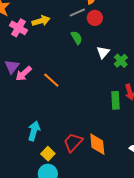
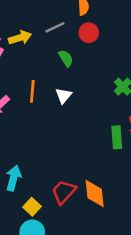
gray line: (77, 12) -> (55, 27), moved
white triangle: (103, 52) -> (64, 96), moved
orange line: (51, 80) -> (32, 91), moved, turned 54

